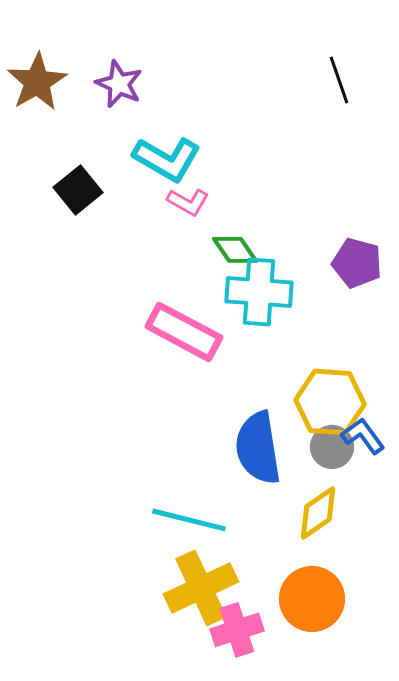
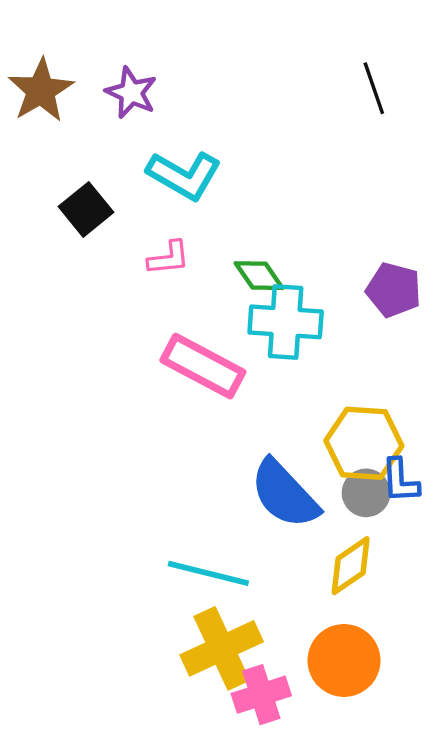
pink L-shape: (188, 202) -> (169, 258), moved, turned -36
blue L-shape: (363, 436) -> (400, 481), turned -147
blue semicircle: (258, 448) -> (284, 494), turned -34

